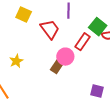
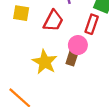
red trapezoid: (50, 29) -> (53, 21), turned 80
yellow star: (16, 61) -> (45, 62), moved, size x1.6

